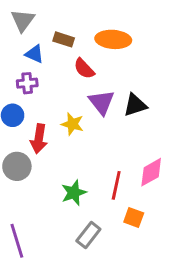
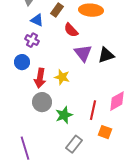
brown rectangle: (64, 39) -> (57, 10), turned -72
purple cross: (27, 83) -> (32, 40), turned 32
yellow star: (72, 124) -> (62, 77), moved
gray circle: (17, 166) -> (42, 102), moved

